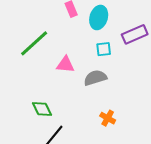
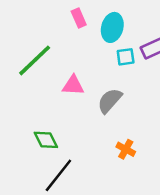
cyan square: (104, 49) -> (126, 57), moved
gray semicircle: (95, 78) -> (110, 101), turned -30

